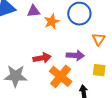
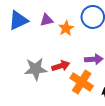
gray star: (16, 76) -> (36, 69), moved

